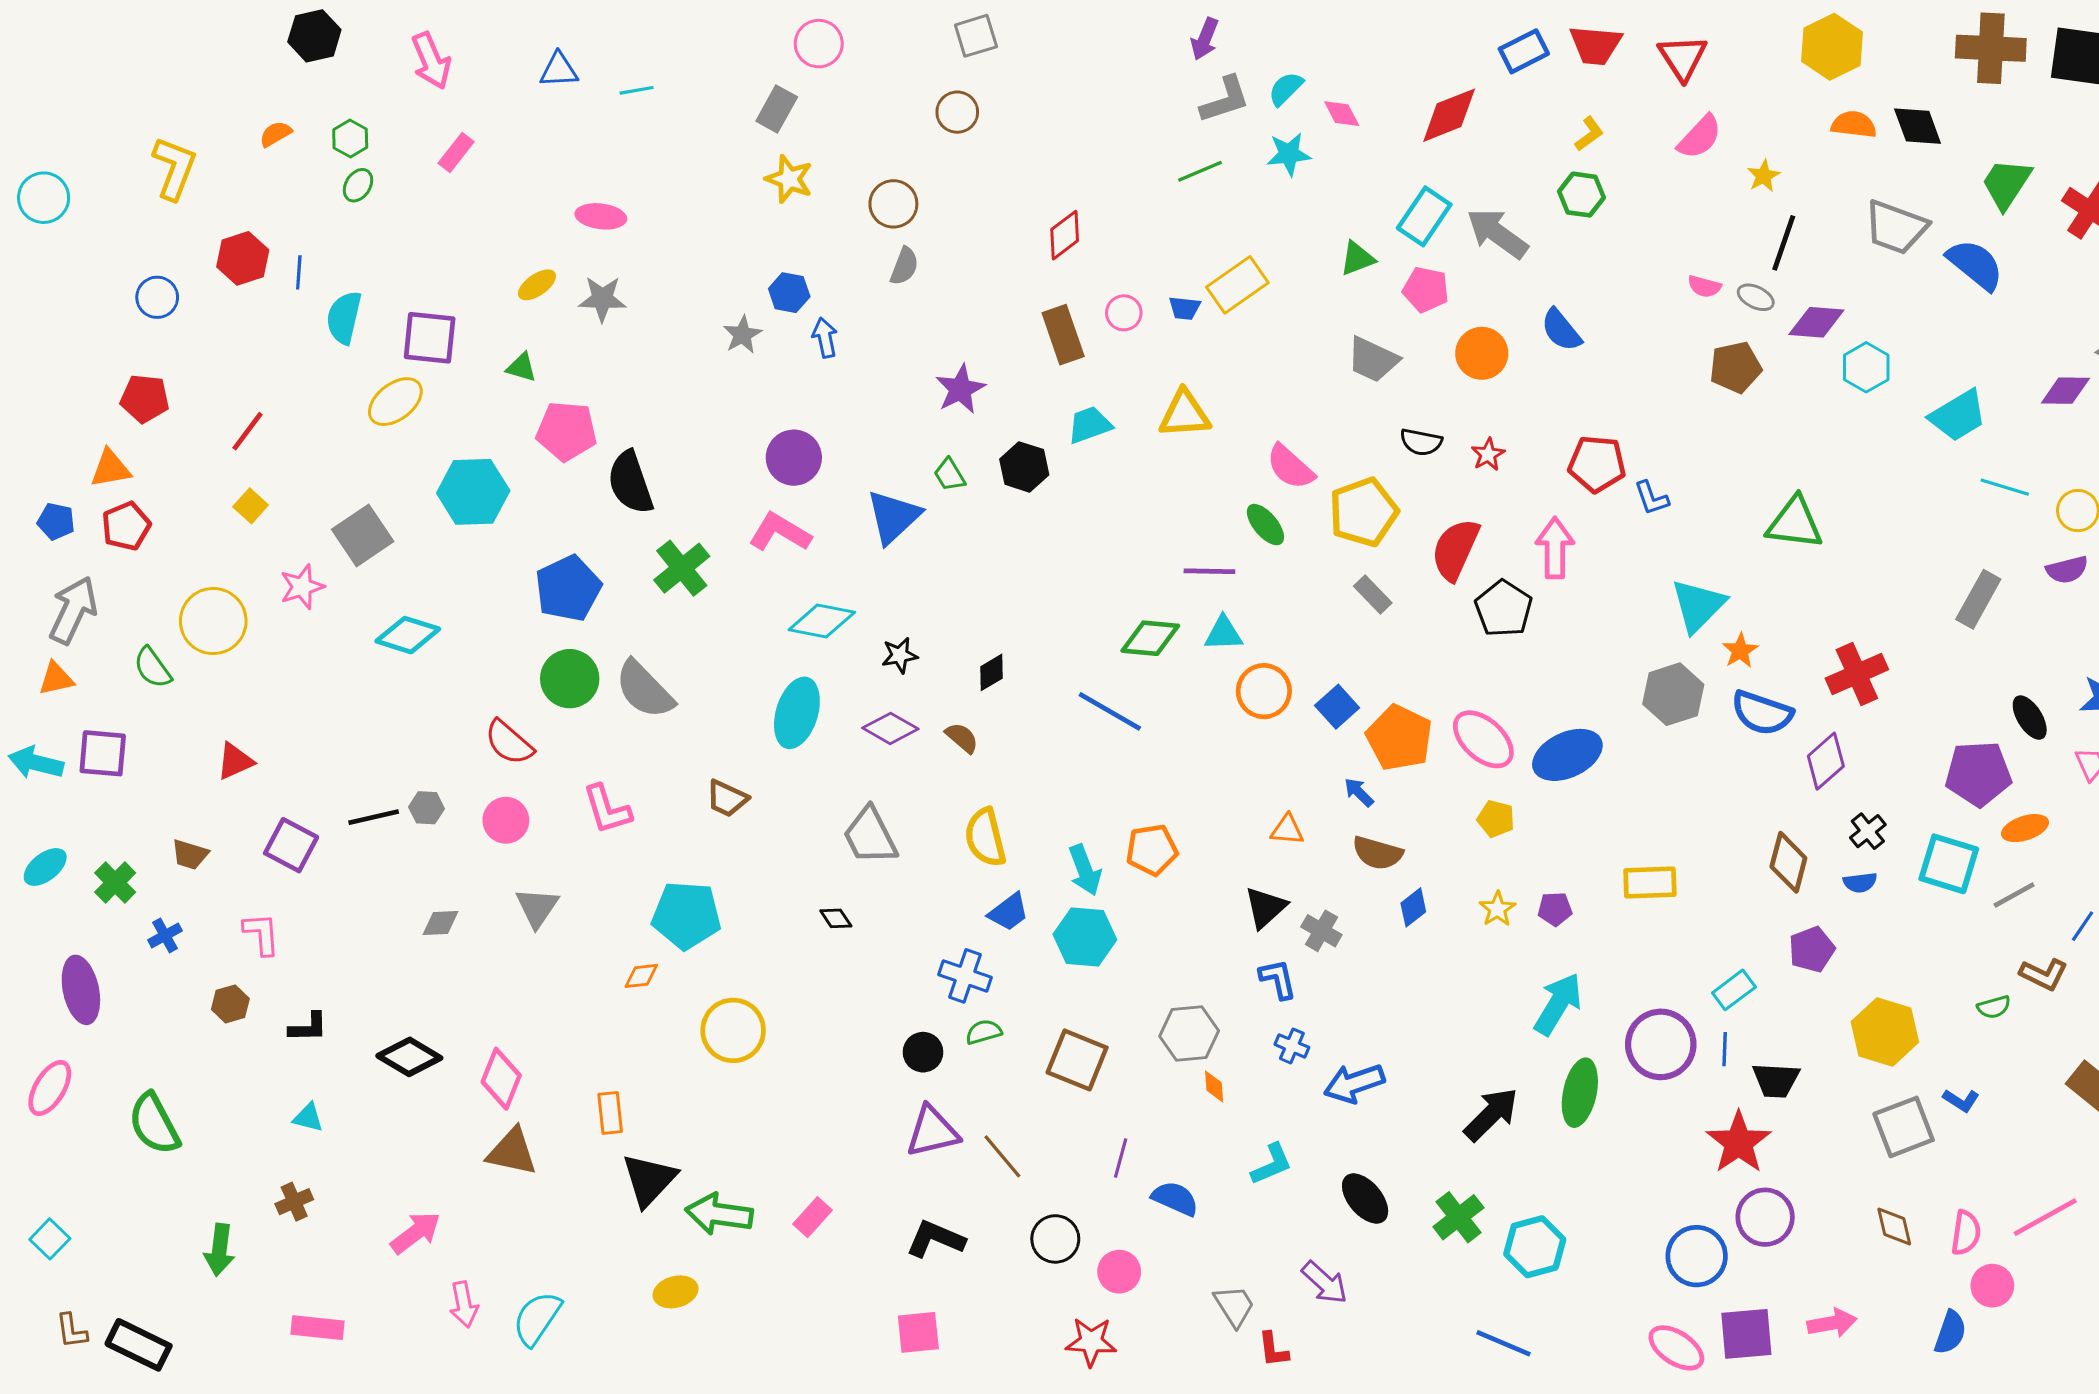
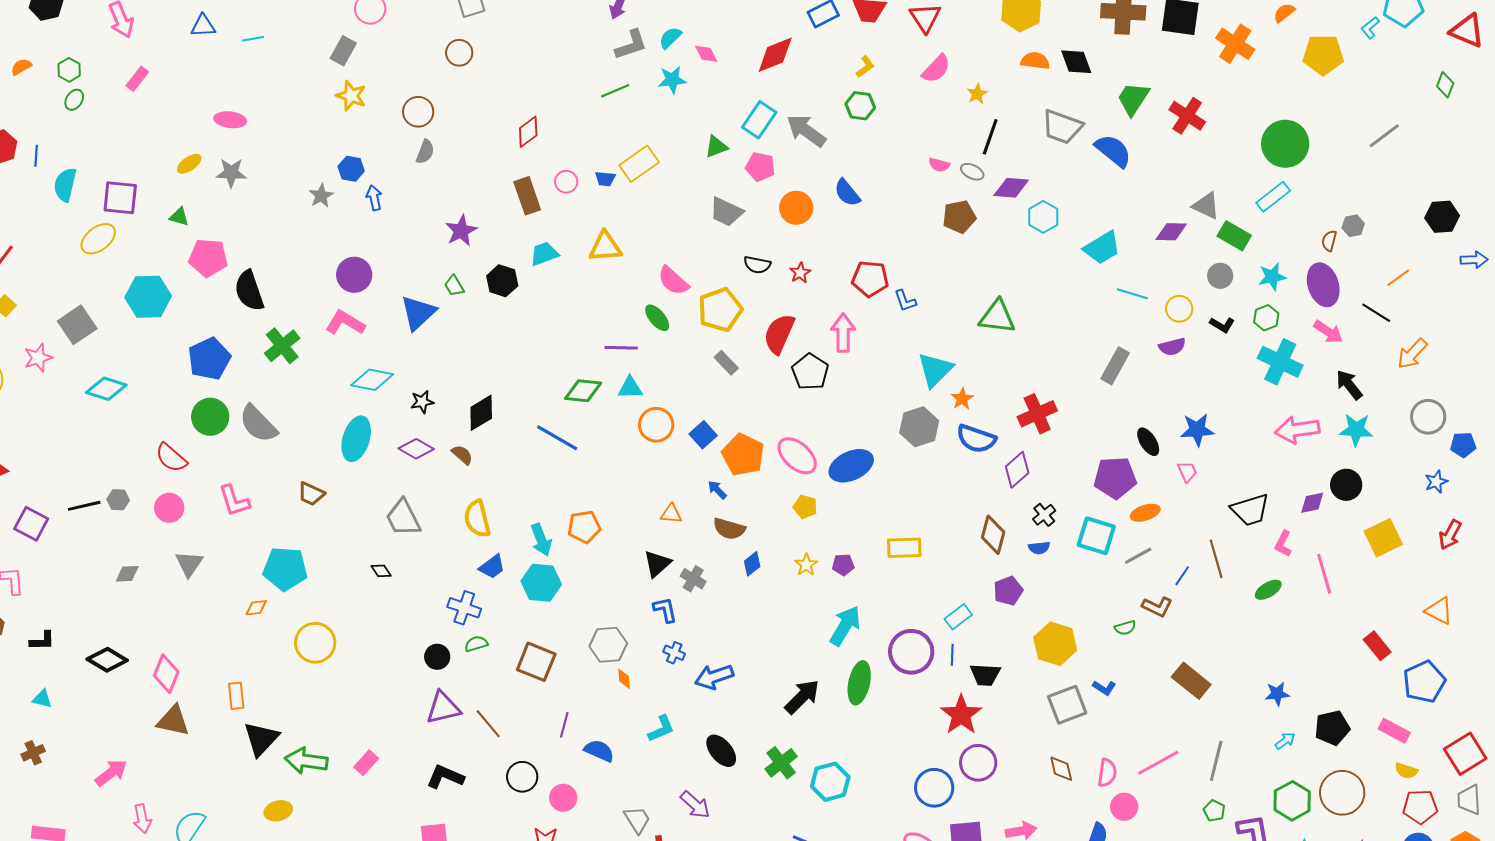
black diamond: (991, 672) -> (481, 413), size x1.5

